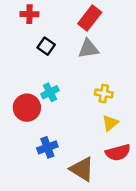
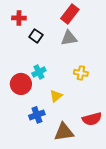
red cross: (29, 14) -> (19, 18), moved
yellow triangle: (110, 123) -> (56, 96), moved
brown triangle: (82, 169) -> (64, 132), turned -40

